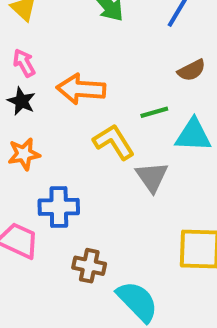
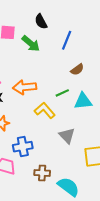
gray triangle: (152, 177) -> (67, 136), moved

